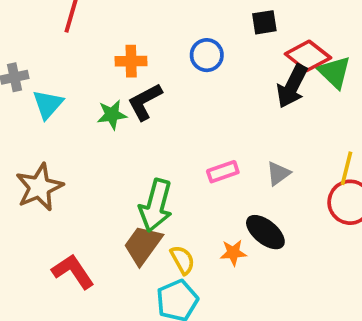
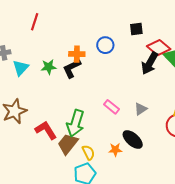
orange cross: (131, 61) -> (77, 54), moved
green star: (112, 115) -> (49, 67), moved
pink rectangle: (223, 172) -> (111, 107), turned 56
red L-shape: (73, 271) -> (46, 130), moved

